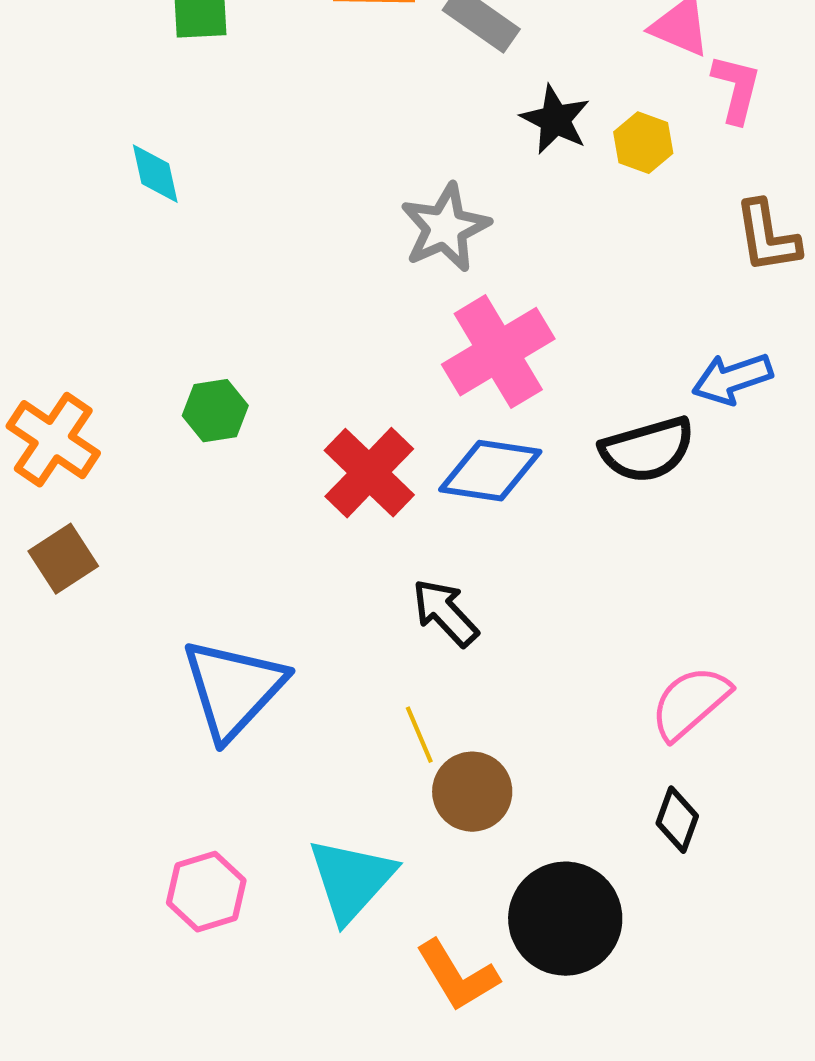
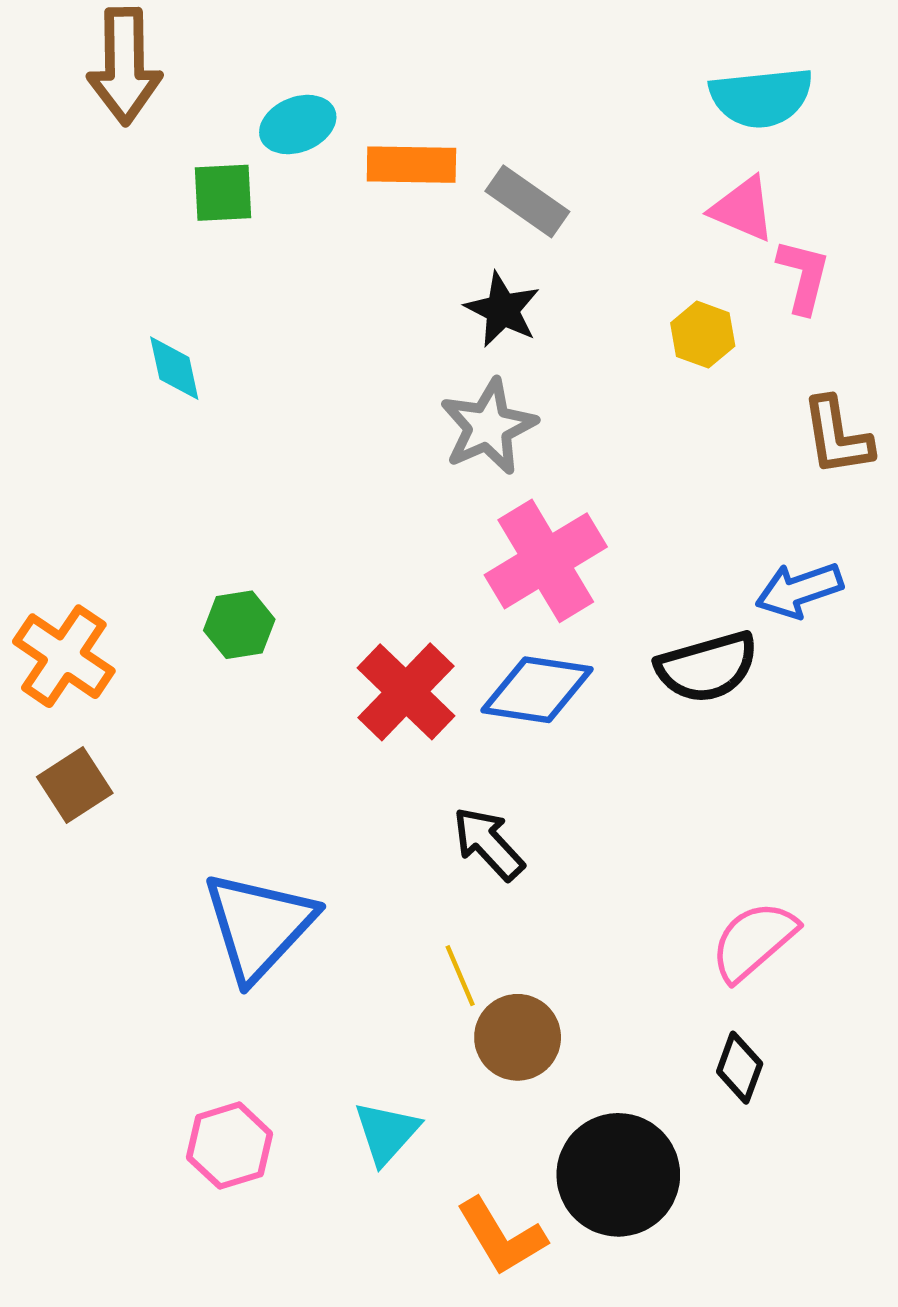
black star: (555, 120) -> (502, 310), moved
cyan triangle: (351, 880) -> (387, 1133), size x0.7

